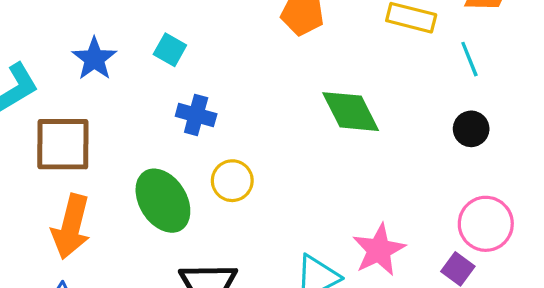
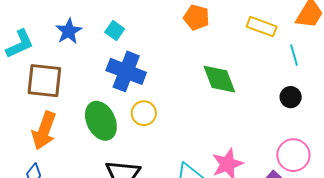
blue cross: (196, 115) -> (126, 71), size x1.6

